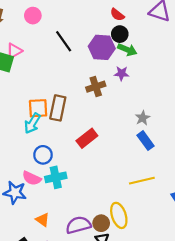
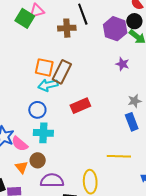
purple star: (122, 73) -> (122, 64), moved
brown cross: (96, 87) -> (67, 28), moved
cyan arrow: (32, 123) -> (48, 85), moved, turned 30
pink semicircle: (32, 178) -> (20, 144), moved
brown circle: (101, 223) -> (38, 160), moved

